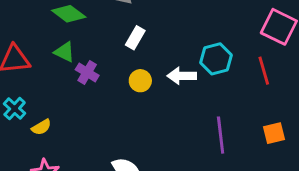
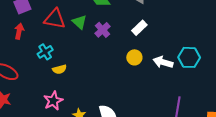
green triangle: (64, 52) -> (79, 22), moved
purple cross: (87, 72) -> (103, 30), moved

